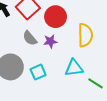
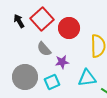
purple star: (50, 41) -> (62, 62), moved

